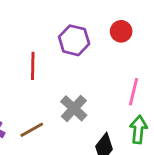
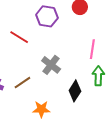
red line: (33, 66) -> (19, 37), turned -54

